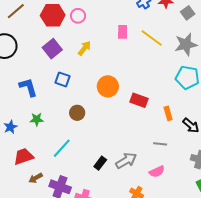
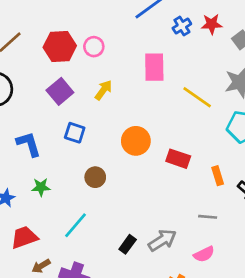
pink rectangle: (123, 32) -> (154, 67), size x1.5
yellow line: (152, 38) -> (197, 97), moved

